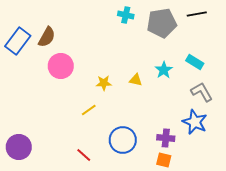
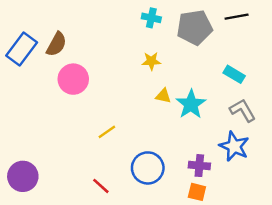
cyan star: (164, 70) -> (191, 104), moved, size x1.4
yellow star: (104, 83) -> (151, 61), moved

